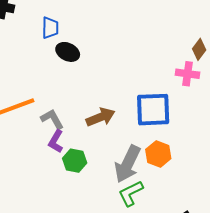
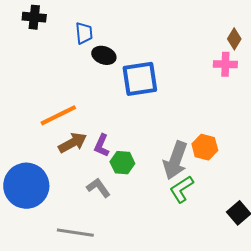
blue square: (153, 110) -> (140, 79), moved
brown arrow: (101, 117) -> (73, 143), moved
gray L-shape: (52, 119) -> (98, 188), moved

